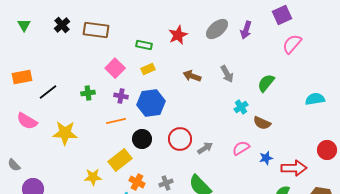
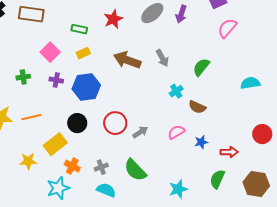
brown arrow: (192, 76) -> (127, 60), size x1.5
orange line: (116, 121) -> (31, 117), moved
red arrow: (294, 168) -> (229, 152), size x0.7

